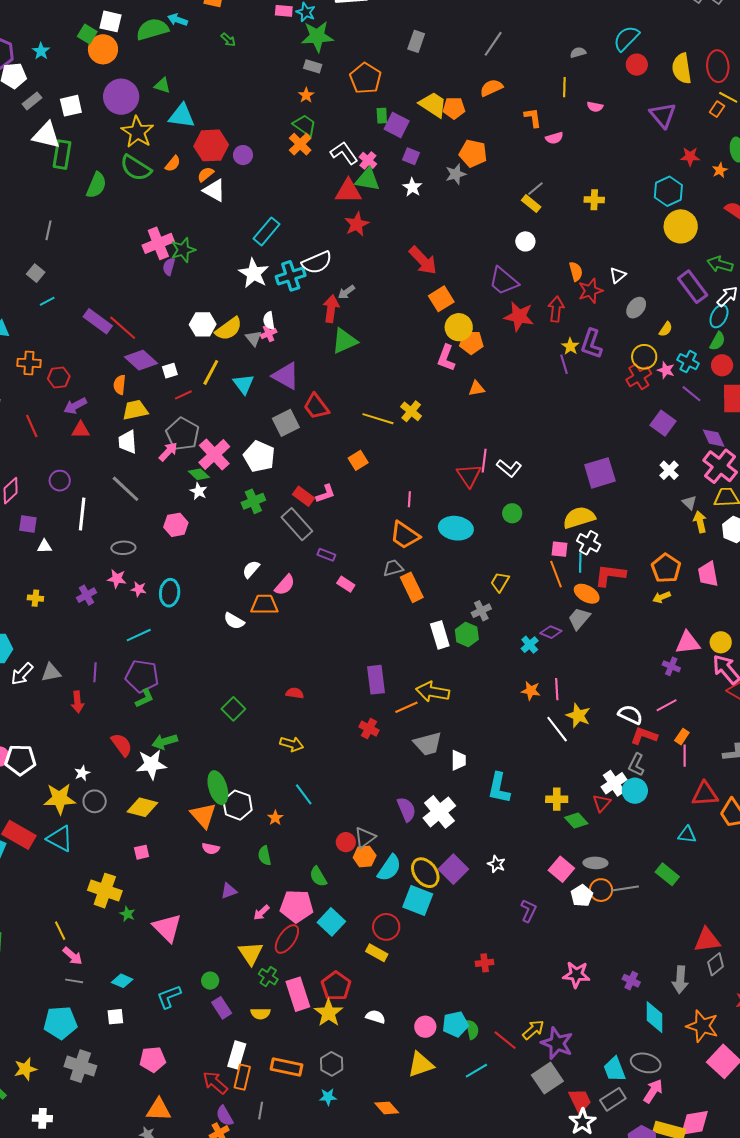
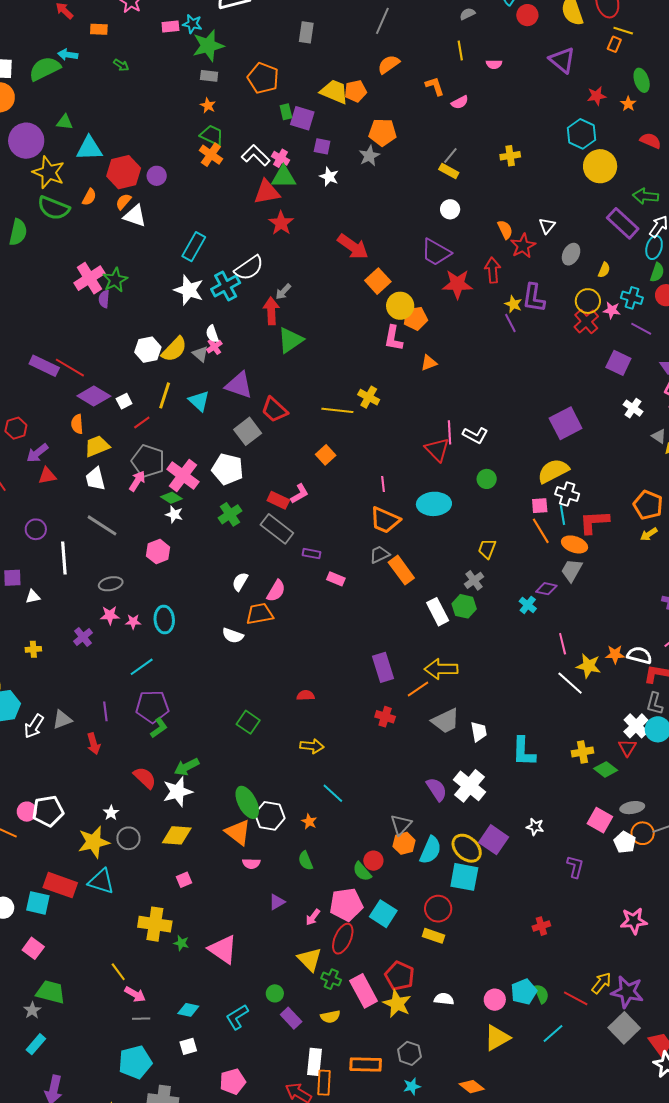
orange star: (531, 691) -> (615, 654), moved
red circle: (346, 842) -> (373, 861), moved

